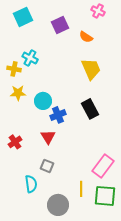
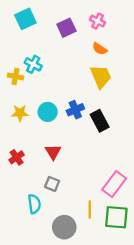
pink cross: (98, 11) -> (97, 21), moved
orange semicircle: (86, 37) -> (100, 49), moved
yellow star: (18, 93) -> (20, 113), moved
blue cross: (58, 115) -> (75, 110), moved

